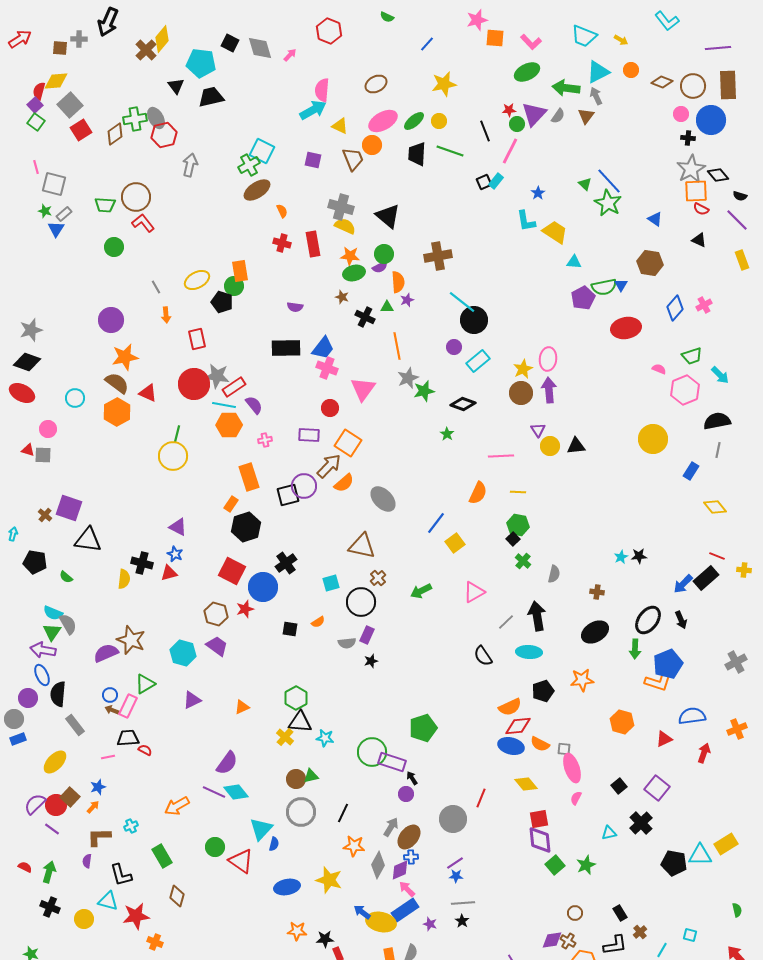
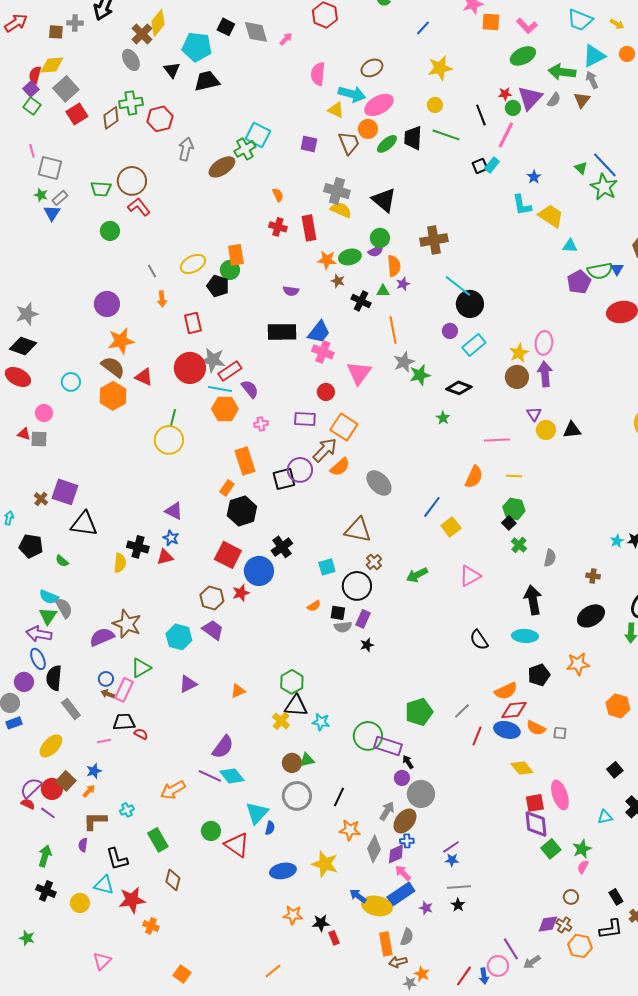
cyan arrow: (313, 110) -> (352, 94), moved, turned 44
gray ellipse: (156, 118) -> (131, 60), moved
green ellipse: (414, 121) -> (387, 144), moved
brown ellipse: (257, 190) -> (222, 167), moved
orange star: (350, 256) -> (327, 260), moved
gray line: (506, 622) -> (462, 711), moved
black square: (290, 629) -> (338, 613), moved
pink ellipse: (572, 768) -> (560, 795), moved
red line: (481, 798) -> (477, 736), moved
pink semicircle: (576, 798) -> (583, 867), moved
gray circle: (453, 819) -> (421, 794), moved
red semicircle: (25, 867) -> (28, 804), moved

